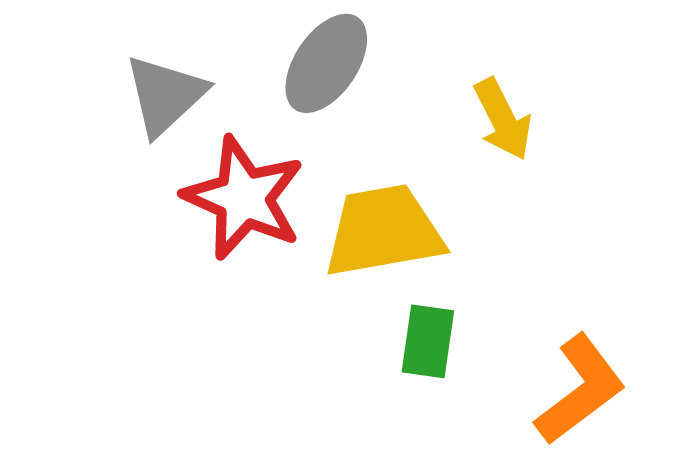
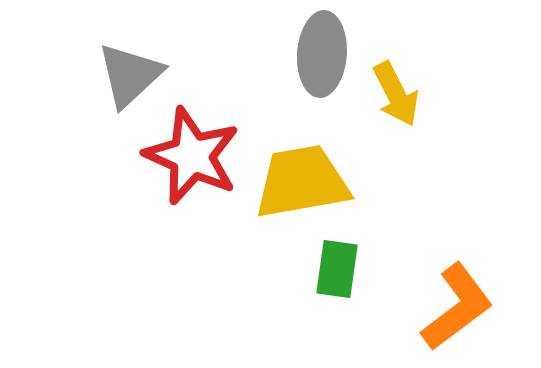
gray ellipse: (326, 63) -> (322, 54), moved, turned -30

